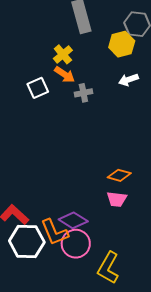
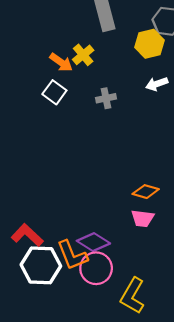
orange arrow: (65, 75) -> (61, 62), moved
white square: (38, 88) -> (54, 92), turned -30

